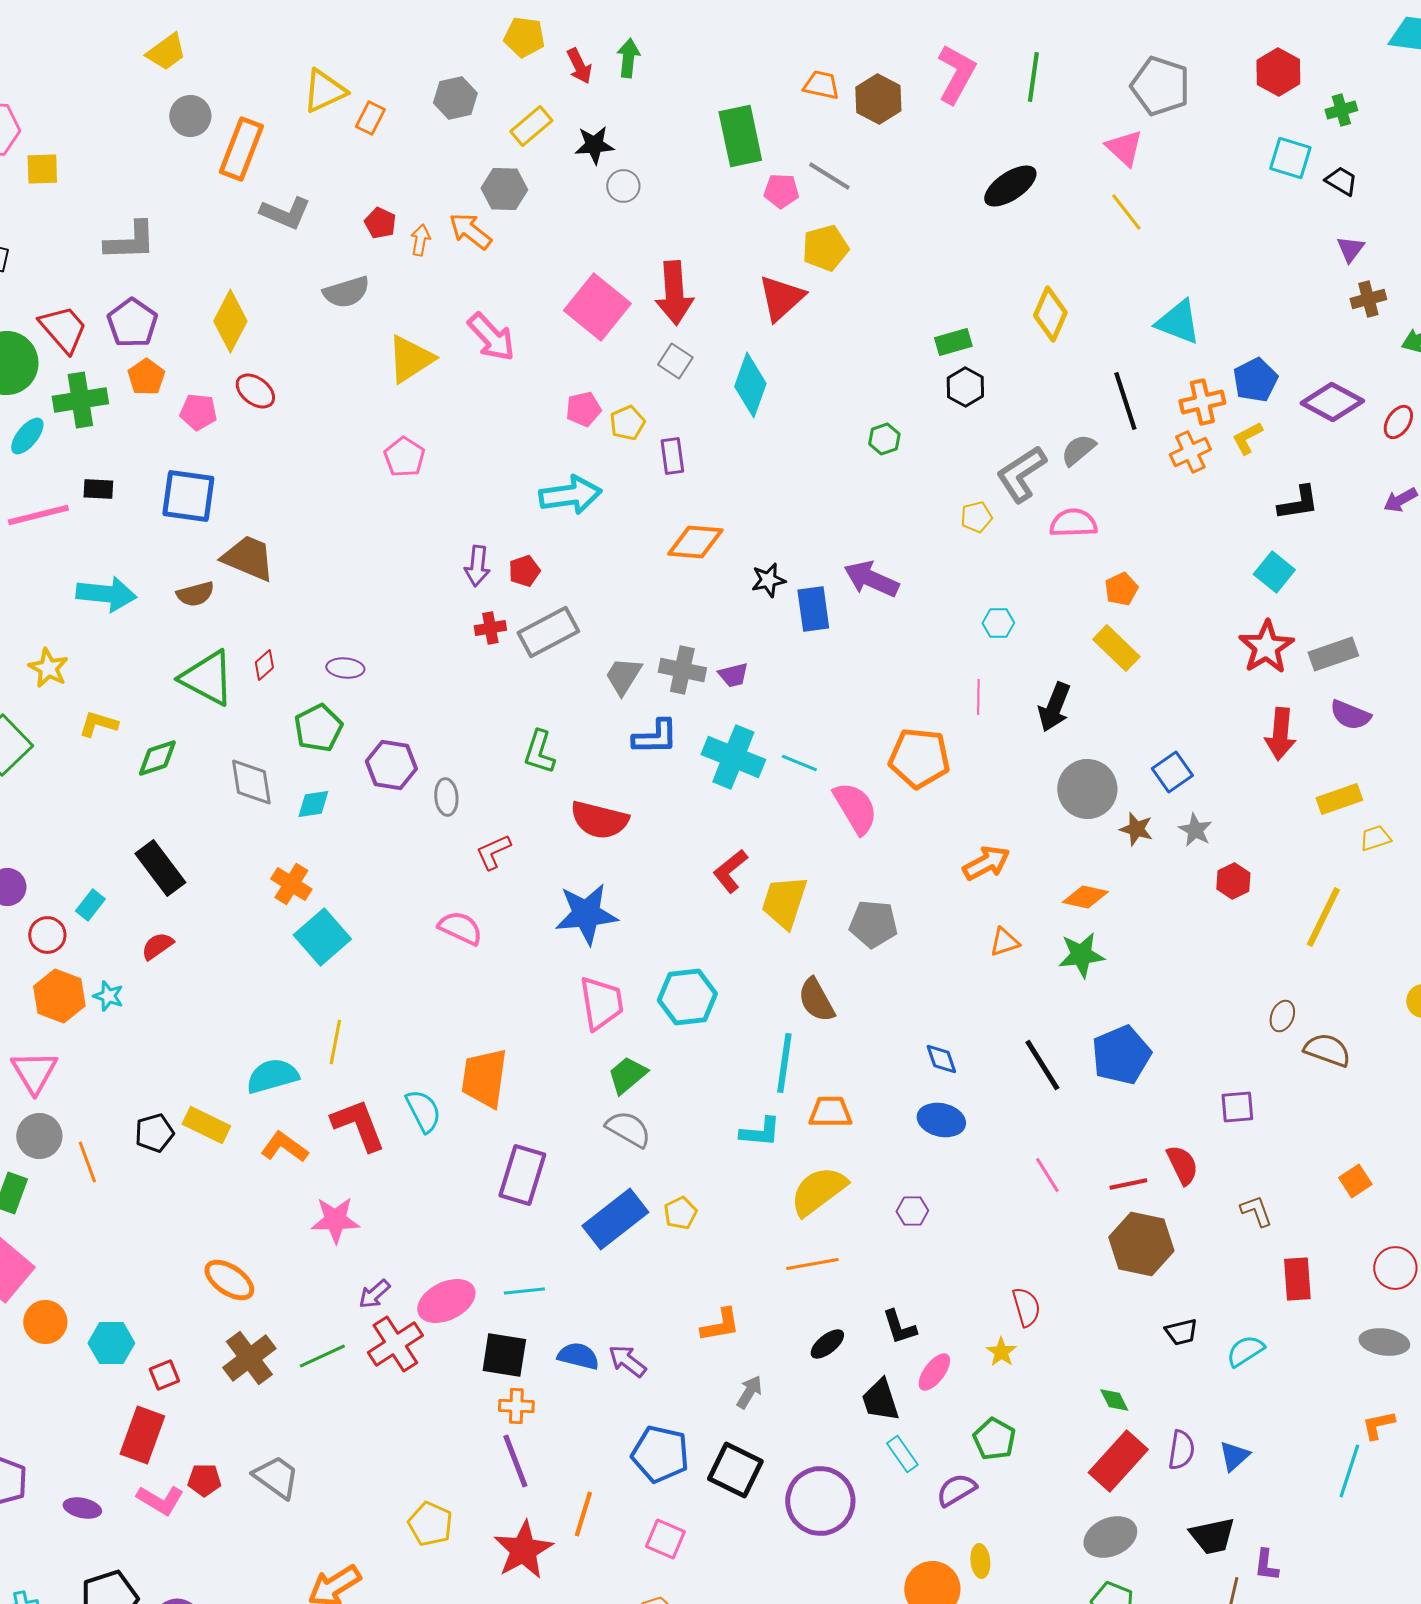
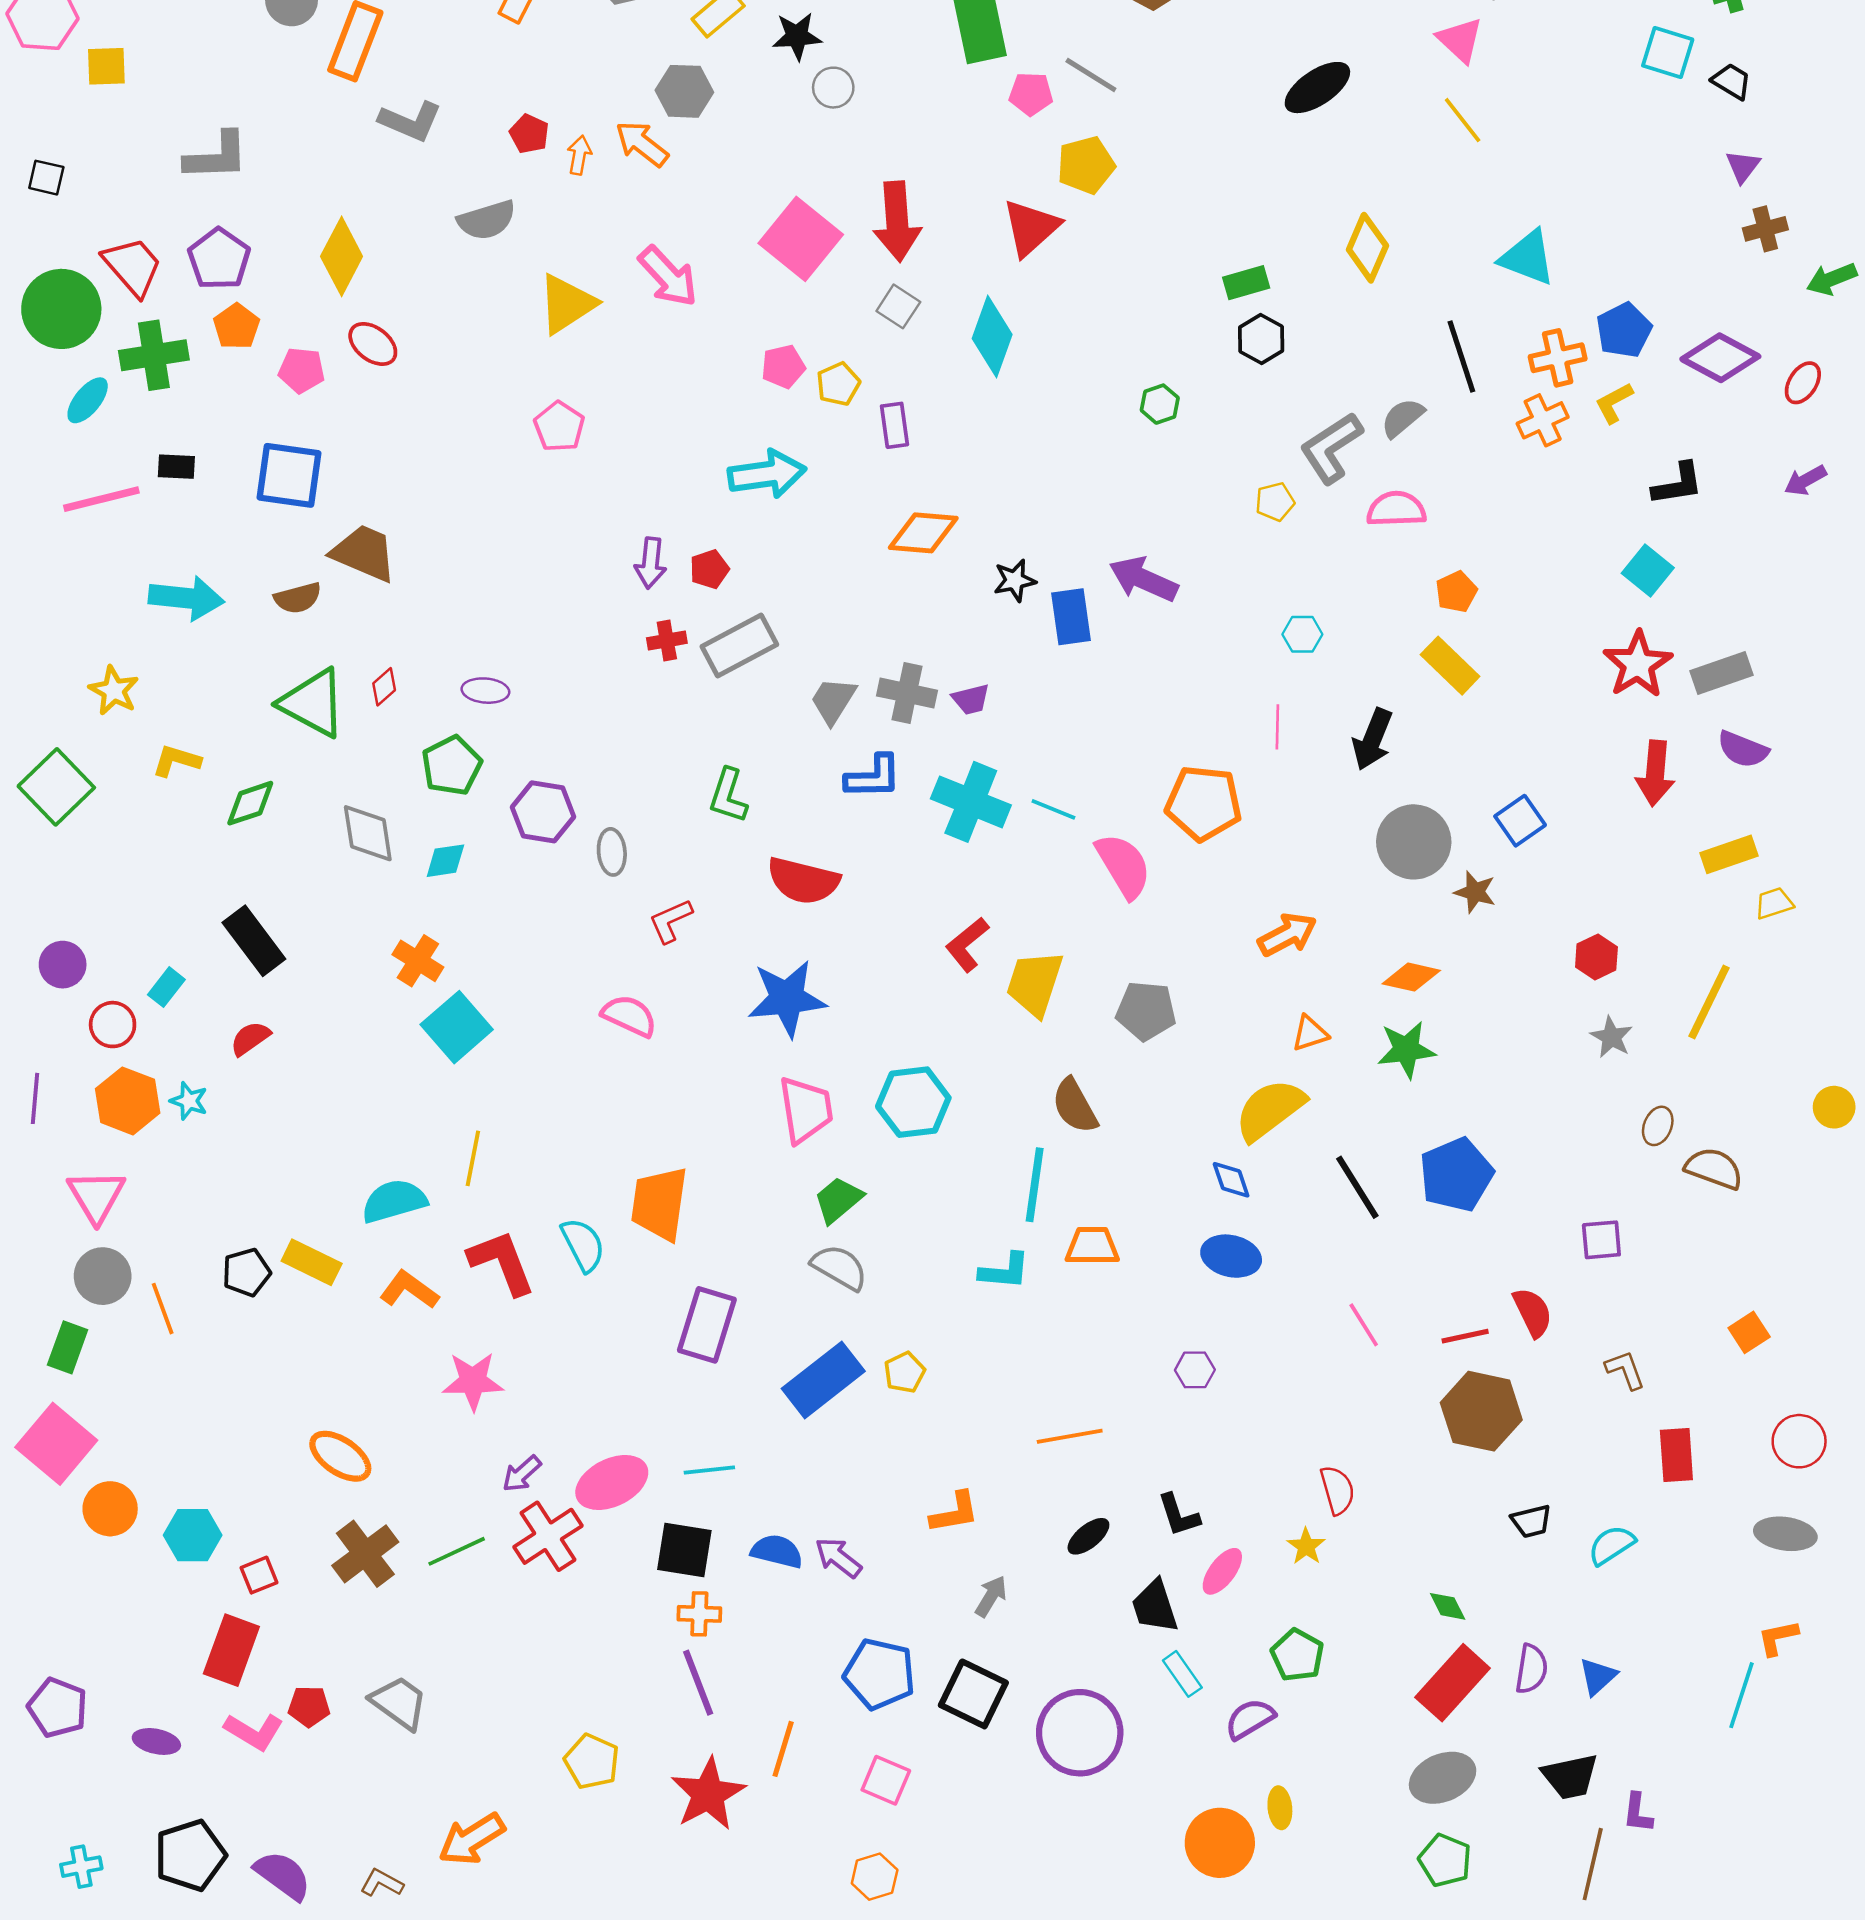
gray star: (1195, 830) -> (1611, 1037), moved
yellow semicircle: (818, 1191) -> (1270, 1110), moved

